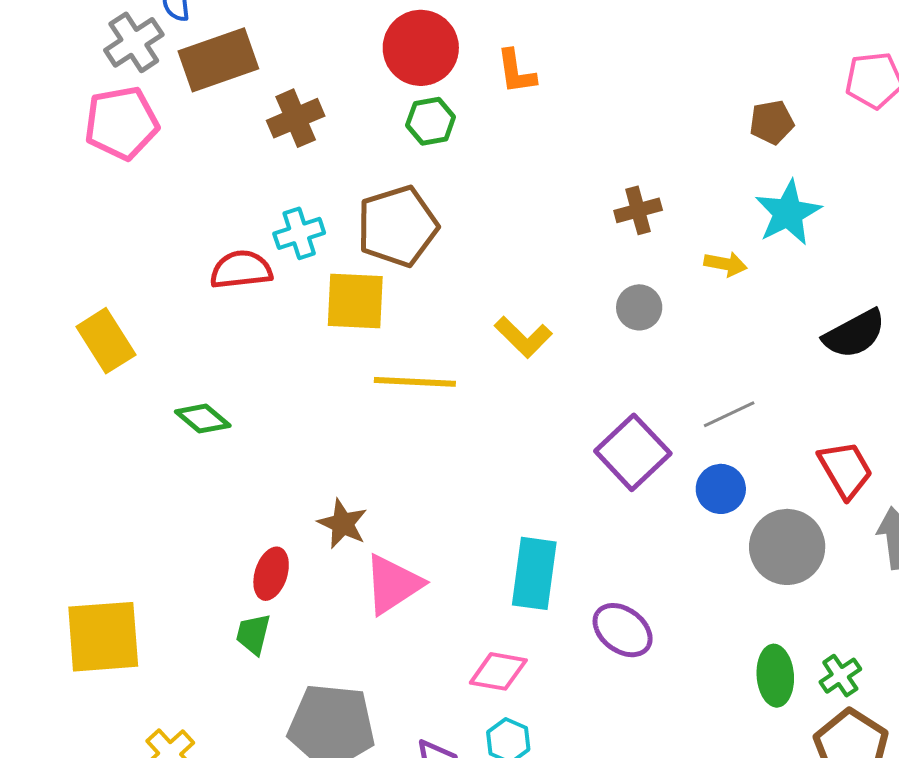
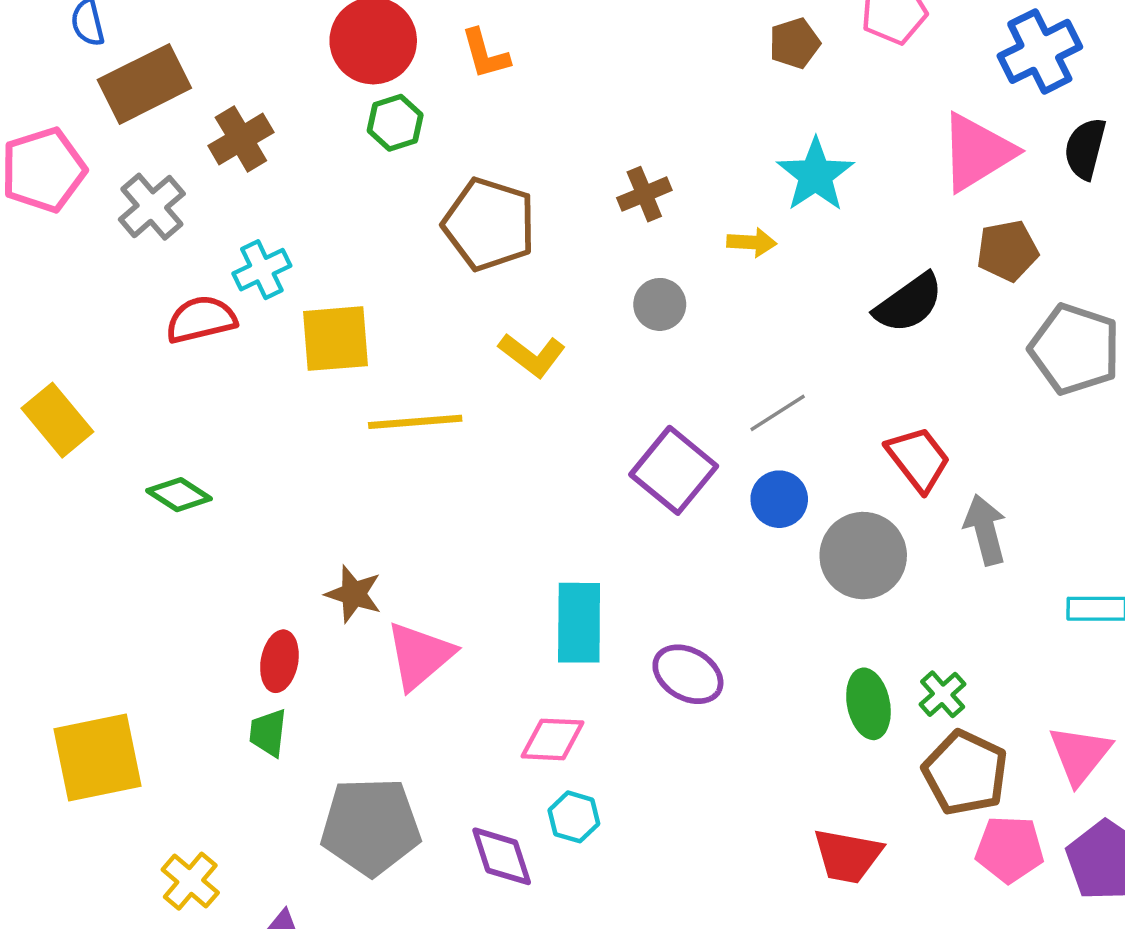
gray cross: (134, 42) -> (152, 207), moved
brown pentagon: (772, 122) -> (794, 43), moved
brown pentagon: (397, 226) -> (489, 224), moved, turned -30

